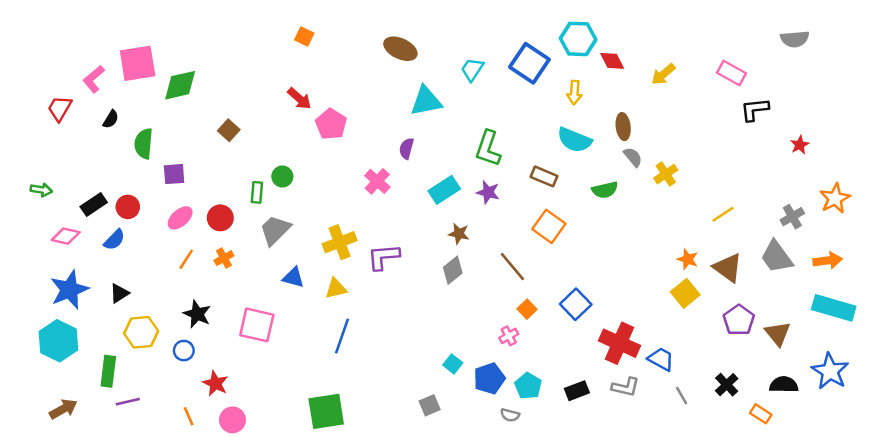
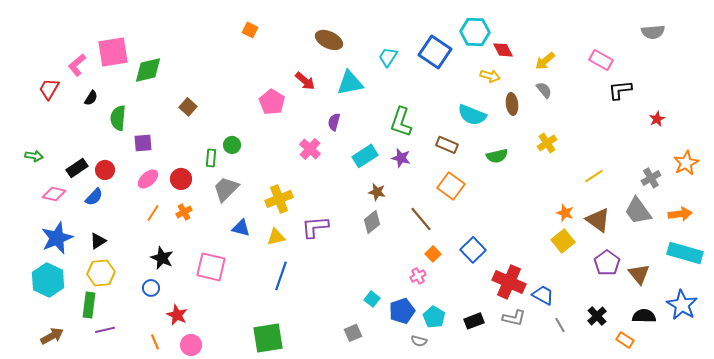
yellow arrow: (574, 92) -> (490, 76), moved, turned -78
red arrow: (299, 99) -> (305, 81), moved
gray semicircle: (633, 157) -> (544, 90), moved
purple L-shape: (383, 257) -> (315, 227), moved
yellow hexagon: (141, 332) -> (101, 273), moved

